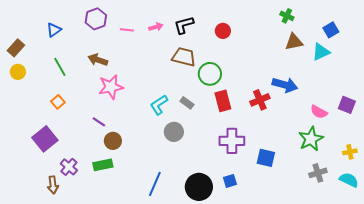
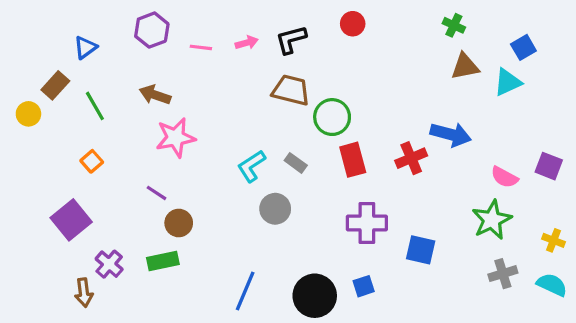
red circle: (223, 31) -> (353, 24), moved
brown rectangle: (16, 48) -> (55, 85), moved
yellow cross: (350, 152) -> (553, 240), turned 32

